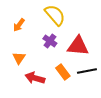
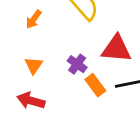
purple cross: (50, 41) -> (77, 64), moved
red arrow: (35, 78) -> (31, 101), moved

